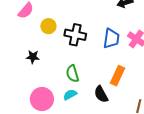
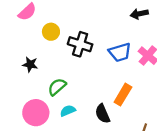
blue trapezoid: (111, 38) -> (120, 52), turned 60
green semicircle: (72, 74) -> (57, 87), moved, turned 60

